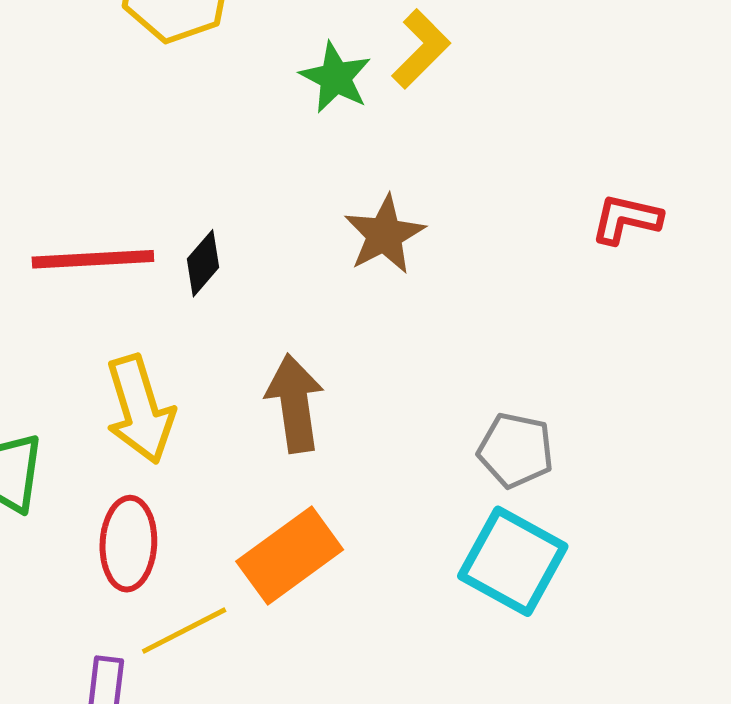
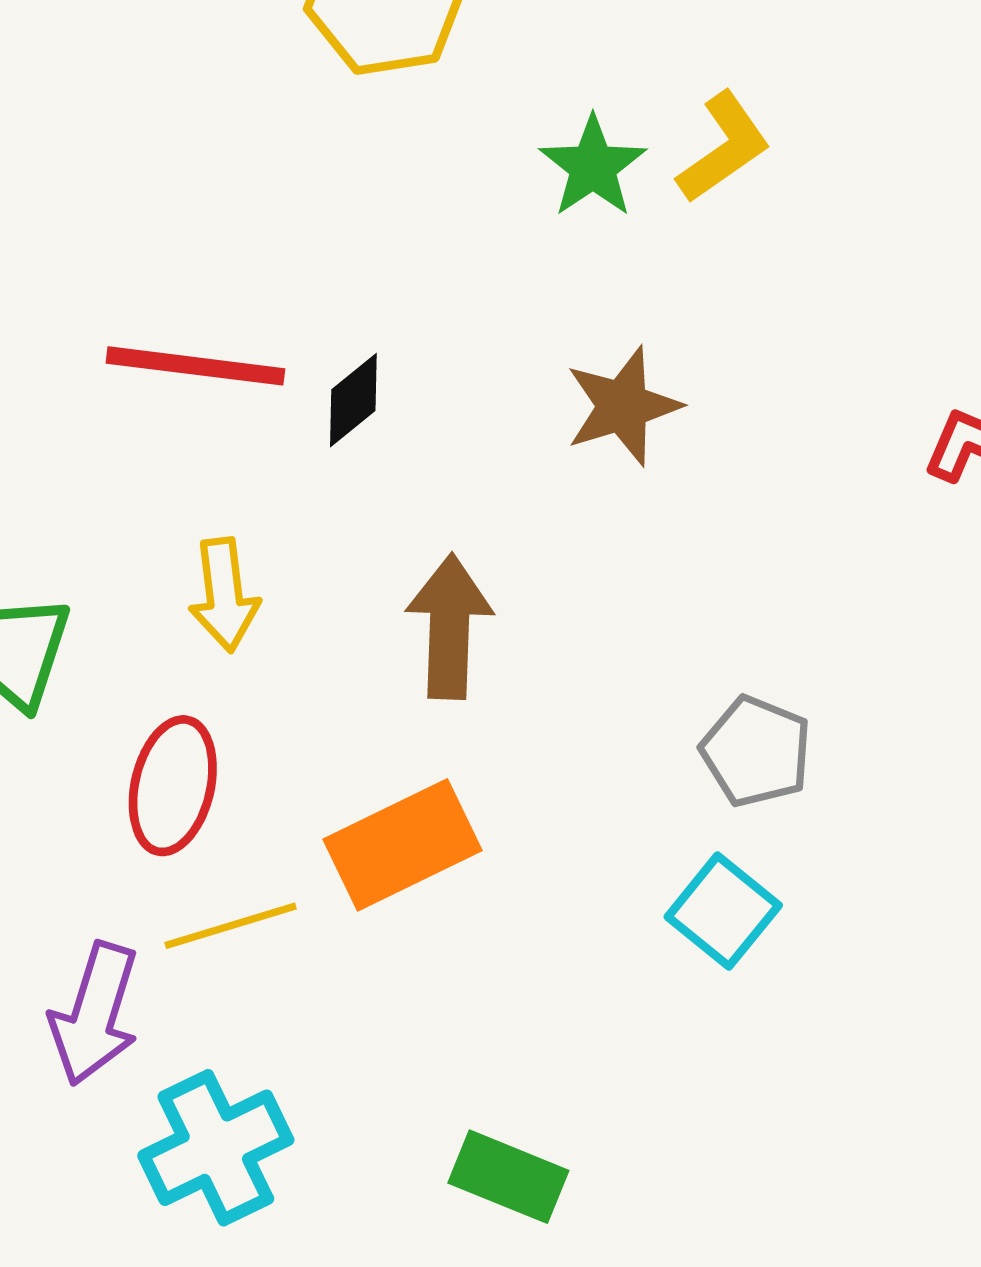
yellow arrow: (140, 409) -> (224, 595), size x0.7
cyan square: (513, 561) -> (723, 911), size x0.7

